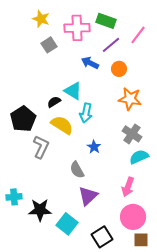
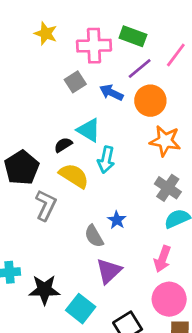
gray square: (49, 45) -> (75, 82), moved
orange circle: (119, 69) -> (150, 101), size x1.5
blue star: (94, 147) -> (117, 220), moved

